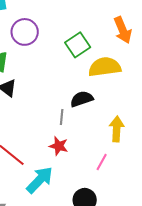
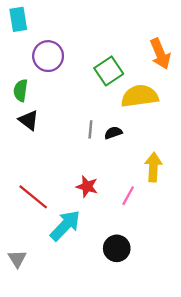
black semicircle: (82, 99) -> (113, 133), size x0.7
gray line: (62, 117) -> (90, 129), moved
pink line: (102, 162) -> (128, 196), moved

